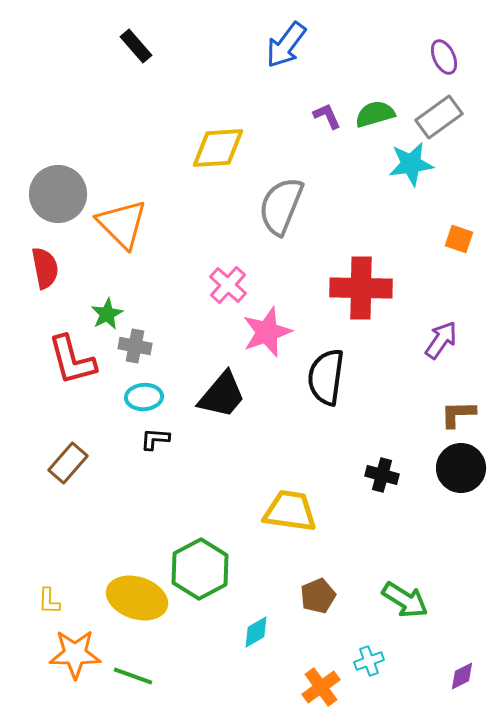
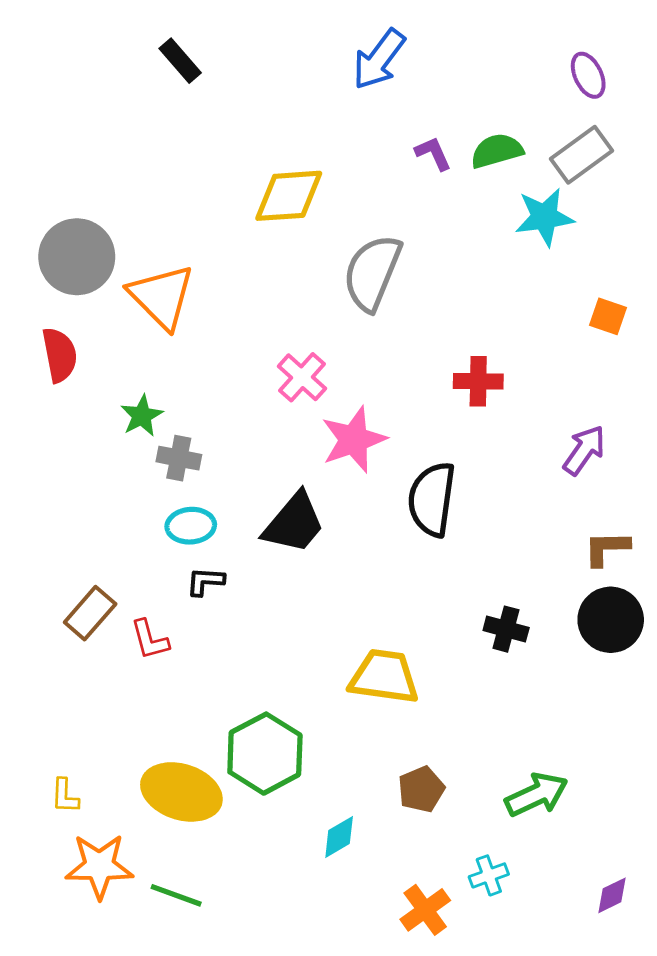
red cross: (361, 288) -> (478, 381), size x0.6
red L-shape: (72, 360) -> (150, 640), moved, size x0.6
green arrow: (405, 600) -> (536, 795), turned -57

